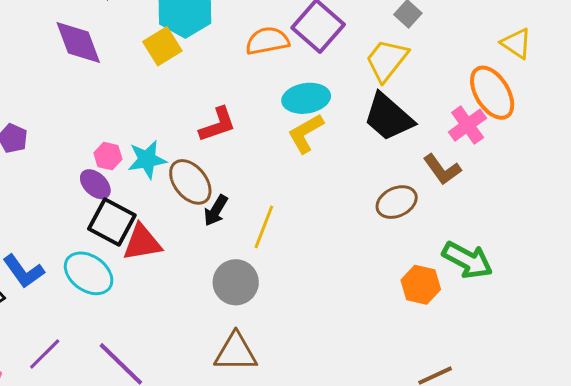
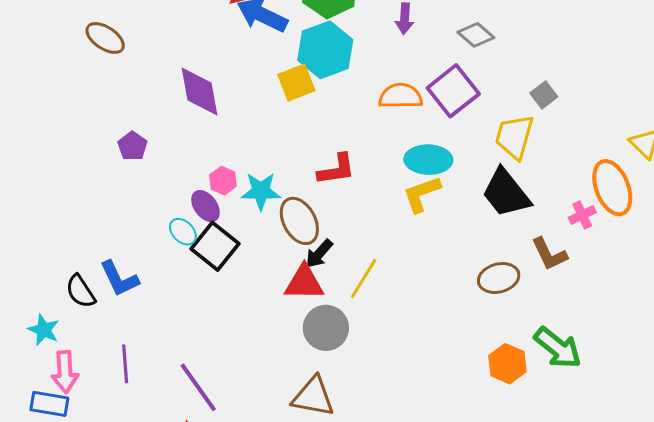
purple diamond: (78, 42) -> (200, 91), moved
yellow trapezoid: (387, 60) -> (514, 137), turned -33
pink cross: (468, 125) -> (582, 215), size x0.7
red triangle: (142, 243) -> (304, 283), moved
cyan ellipse: (89, 273) -> (183, 232), moved, size x0.6
purple line: (45, 354) -> (125, 364), turned -60

